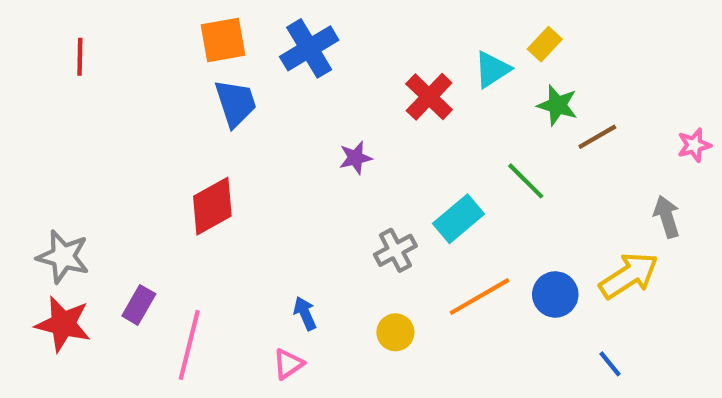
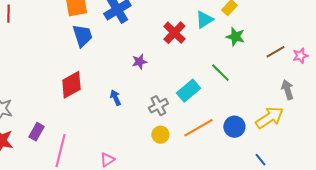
brown line: (597, 137) -> (275, 52), moved
blue arrow: (305, 313) -> (115, 98), moved
yellow circle: (395, 332) -> (160, 135), moved

